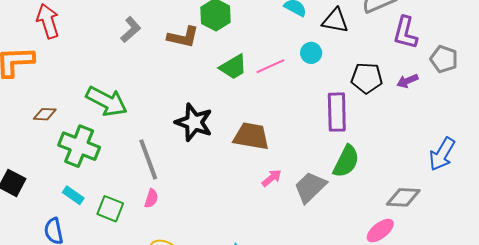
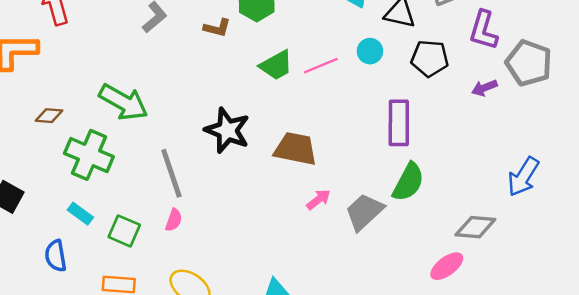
brown L-shape: (183, 37) -> (217, 28), size x0.7
gray pentagon: (444, 59) -> (529, 63), size x1.4
black pentagon: (367, 78) -> (430, 58), moved

